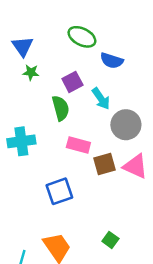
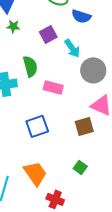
green semicircle: (61, 108) -> (30, 66), moved
brown square: (105, 164) -> (84, 126), moved

